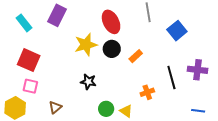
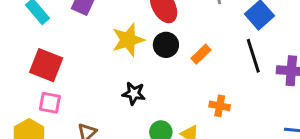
black line: (171, 78) -> (253, 56), moved
orange cross: (147, 92) -> (220, 106), turned 32

